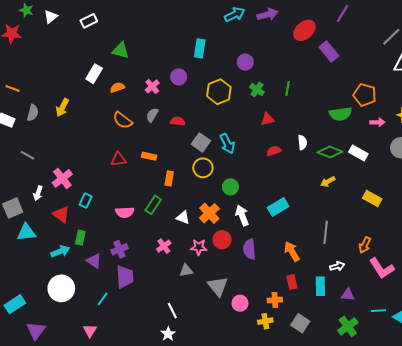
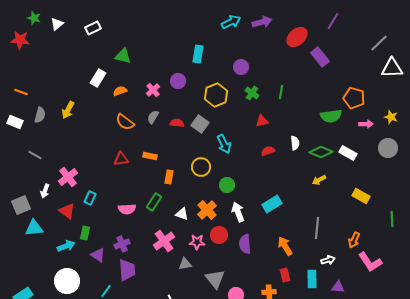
gray square: (201, 142) -> (200, 124), moved
pink cross: (164, 246) -> (164, 241), size x1.5

